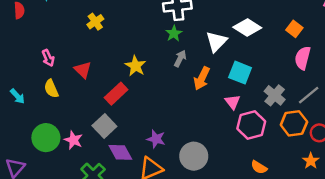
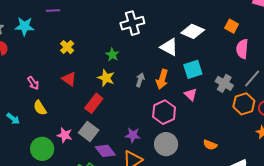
green star: (174, 33) -> (112, 55), moved
white triangle: (216, 42) -> (169, 47), turned -36
gray arrow: (180, 59) -> (140, 80), moved
red triangle: (83, 70) -> (69, 79), moved
cyan square: (240, 73) -> (193, 69), turned -30
pink hexagon: (251, 125) -> (164, 112), moved
pink star: (73, 140) -> (65, 135), moved
orange semicircle: (259, 167) -> (210, 145), moved

